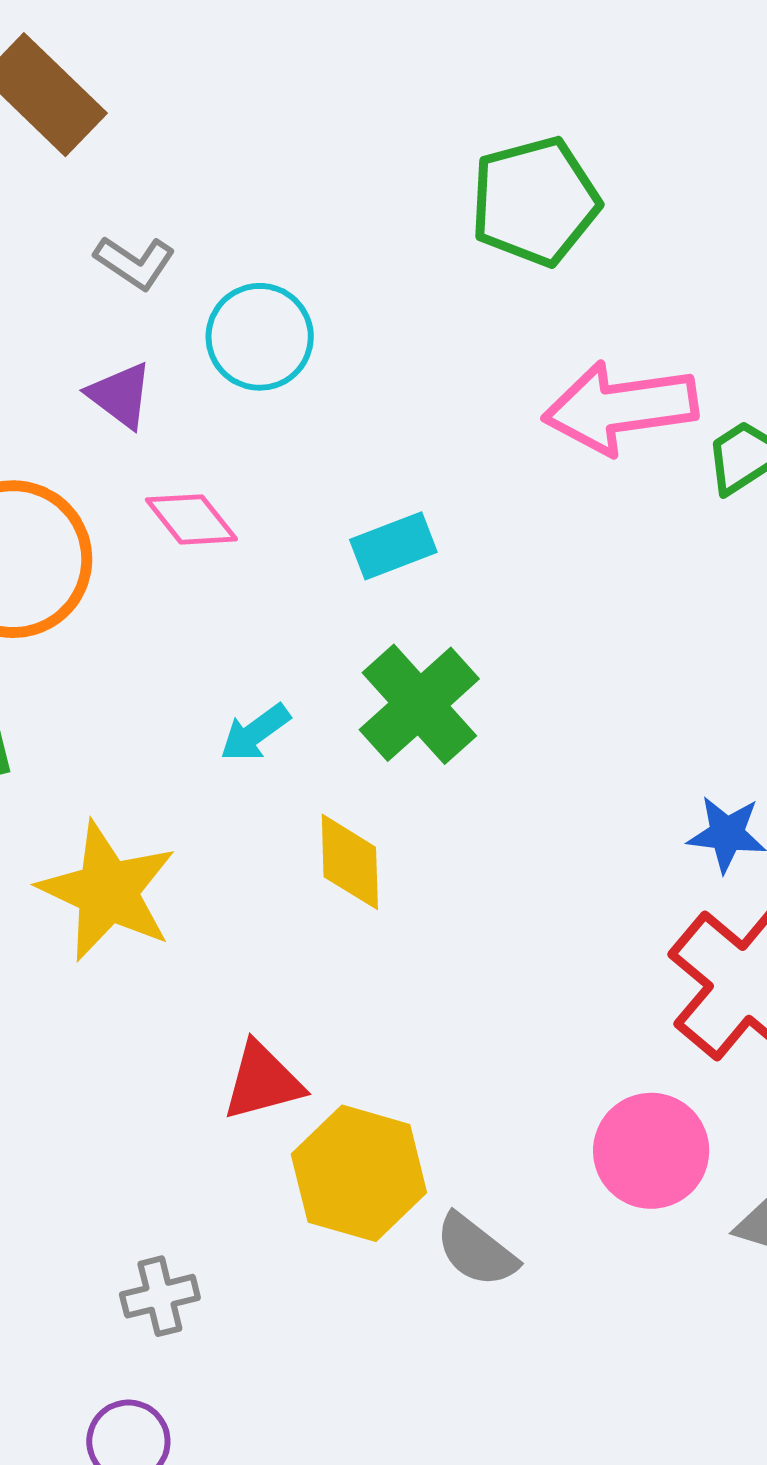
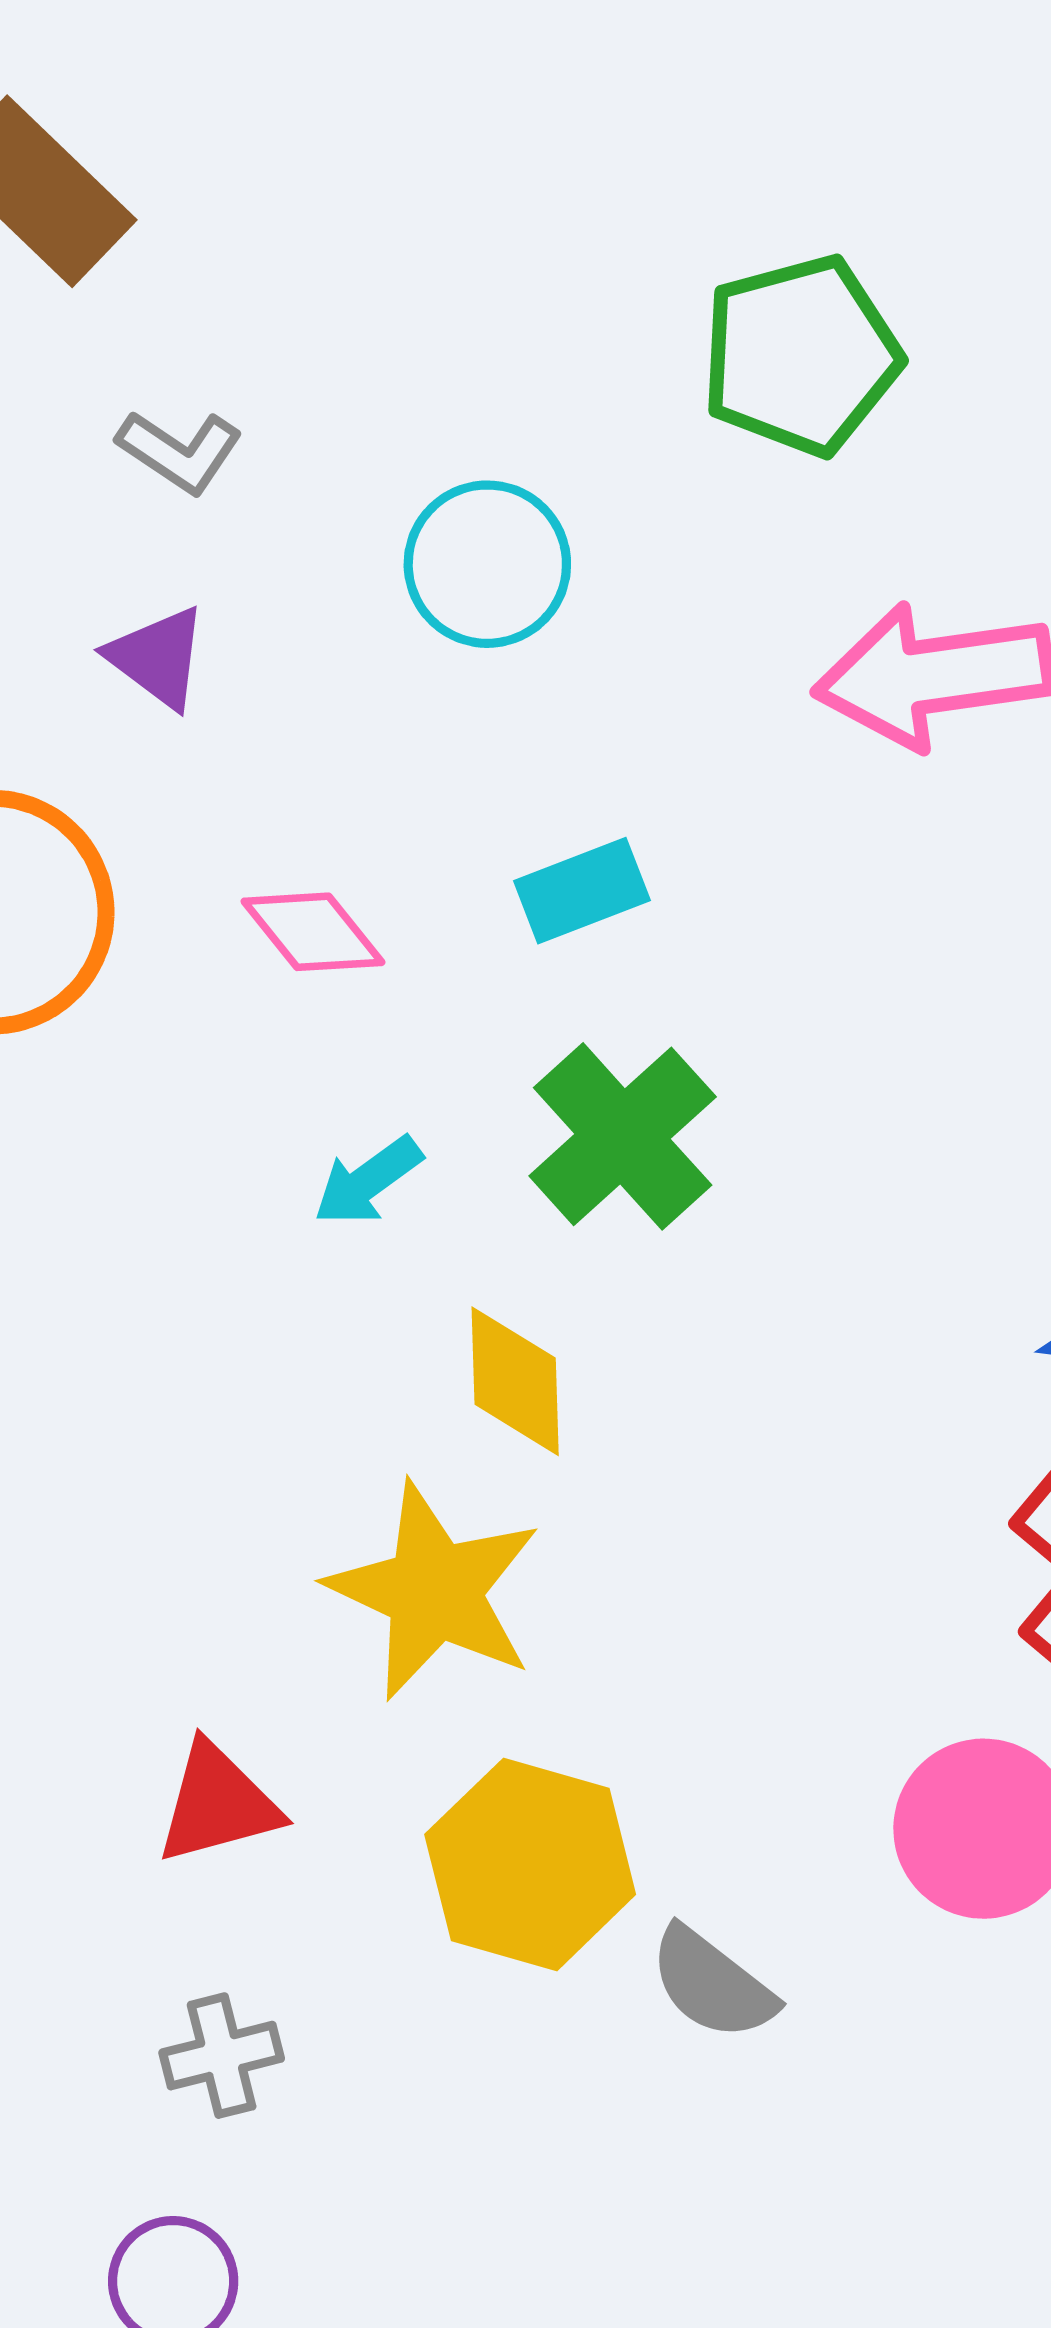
cyan circle: (260, 337) -> (487, 564), moved
pink diamond: (191, 519) -> (313, 932), moved
yellow star: (107, 891) -> (434, 1591), moved
red triangle: (263, 1081) -> (218, 1804), moved

